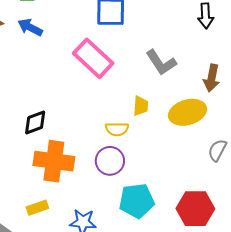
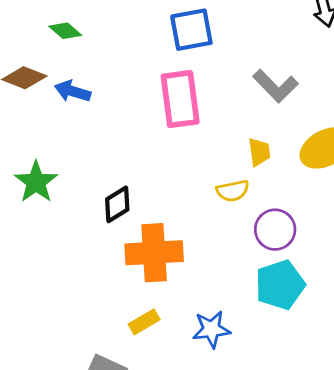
blue arrow: (30, 27) -> (73, 91), moved
pink rectangle: (93, 58) -> (180, 99), turned 51
purple circle: (110, 161) -> (275, 230), moved

